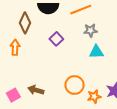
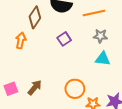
brown arrow: (36, 90) -> (35, 87), turned 105

